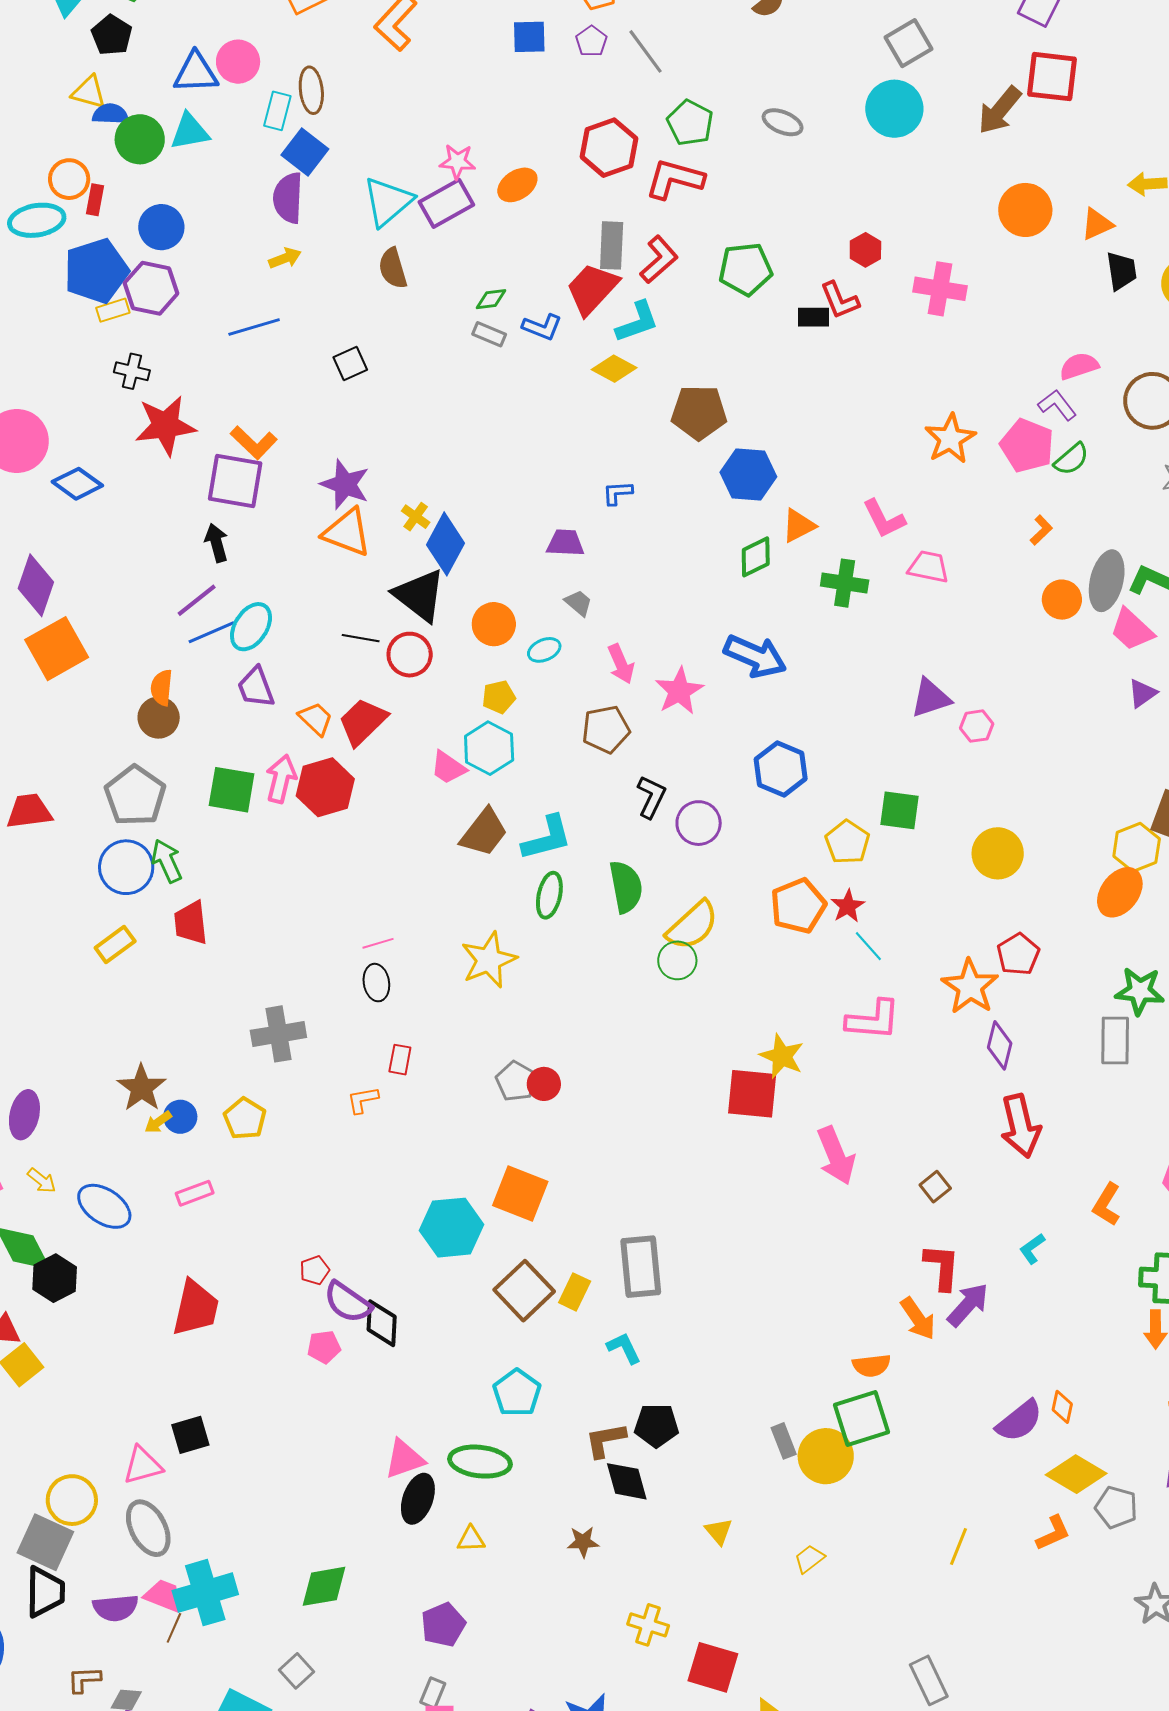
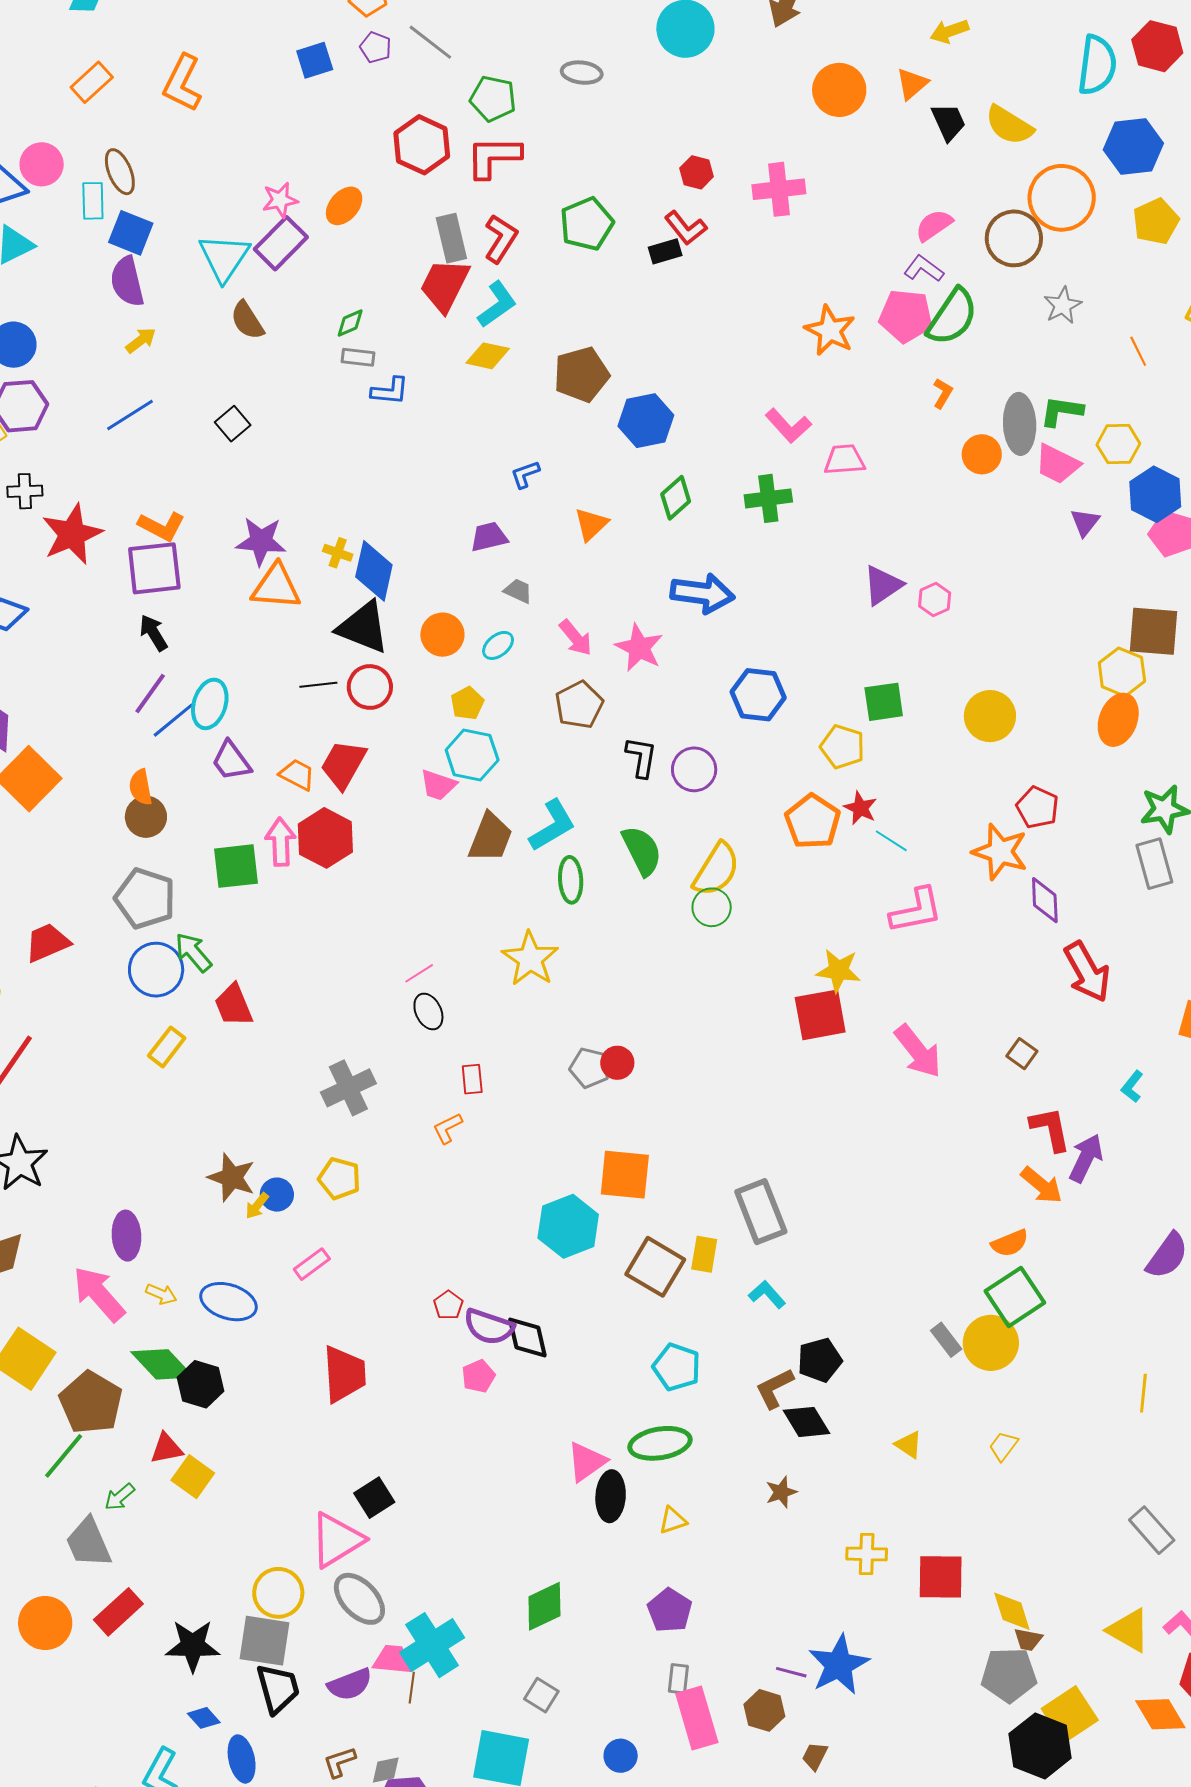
blue L-shape: (542, 327) -> (390, 391), moved
green semicircle: (1071, 459) -> (952, 317), size x1.6
orange triangle: (799, 526) -> (591, 524), moved
pink triangle: (143, 1465) -> (337, 1540), size x1.4

